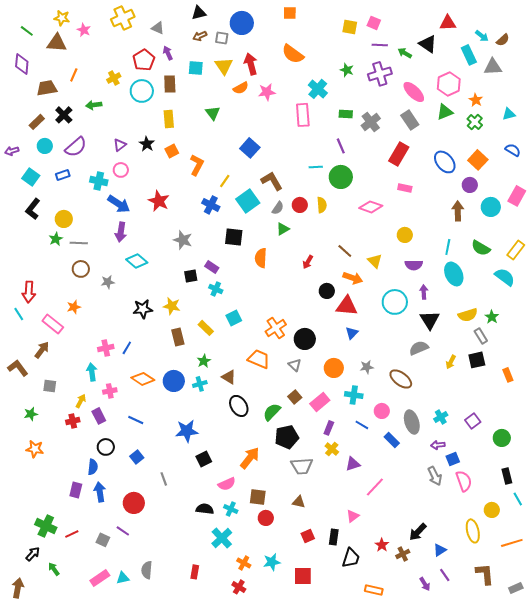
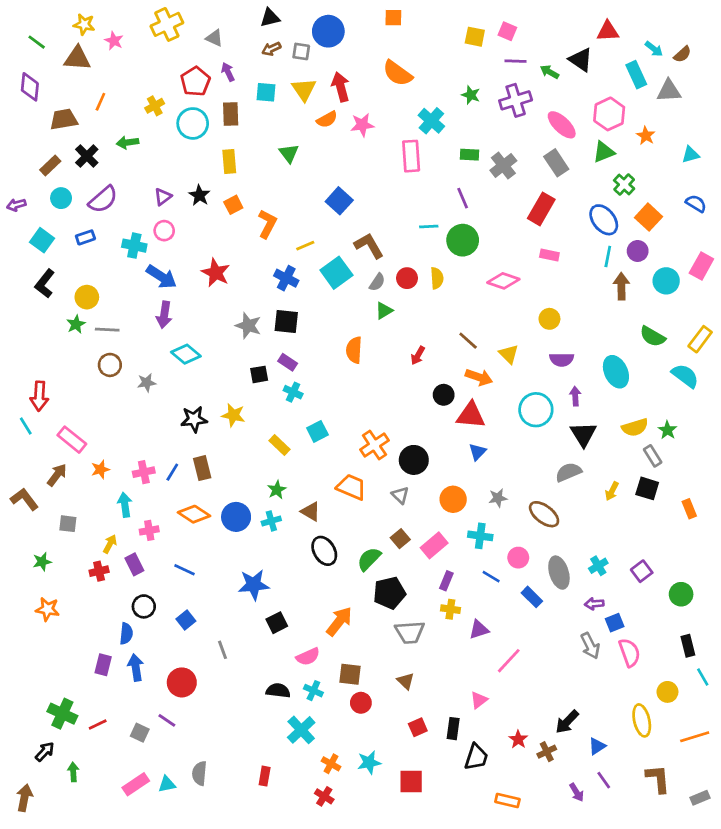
green cross: (475, 122) -> (624, 185), moved
yellow line: (225, 181) -> (305, 246), turned 32
black square: (234, 237) -> (286, 322), moved
cyan line: (448, 247) -> (608, 256), moved
orange star: (74, 307) -> (100, 469), moved
brown rectangle: (178, 337) -> (202, 468), moved
black square: (477, 360) -> (647, 488), turned 30
yellow cross: (332, 449) -> (450, 609), turned -32
brown triangle: (299, 502) -> (406, 681), turned 32
green arrow: (54, 569) -> (73, 772), turned 32

